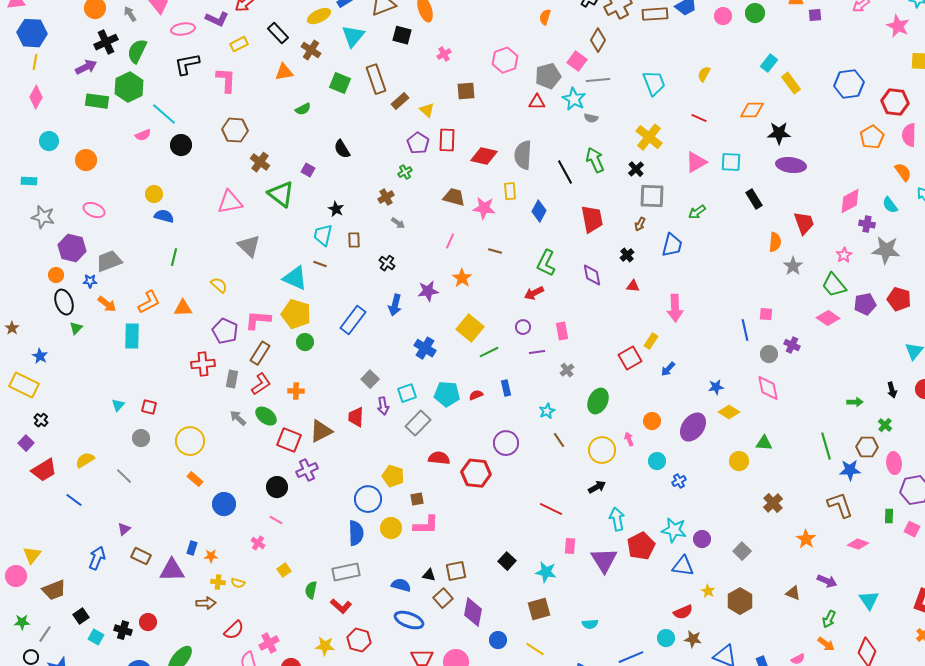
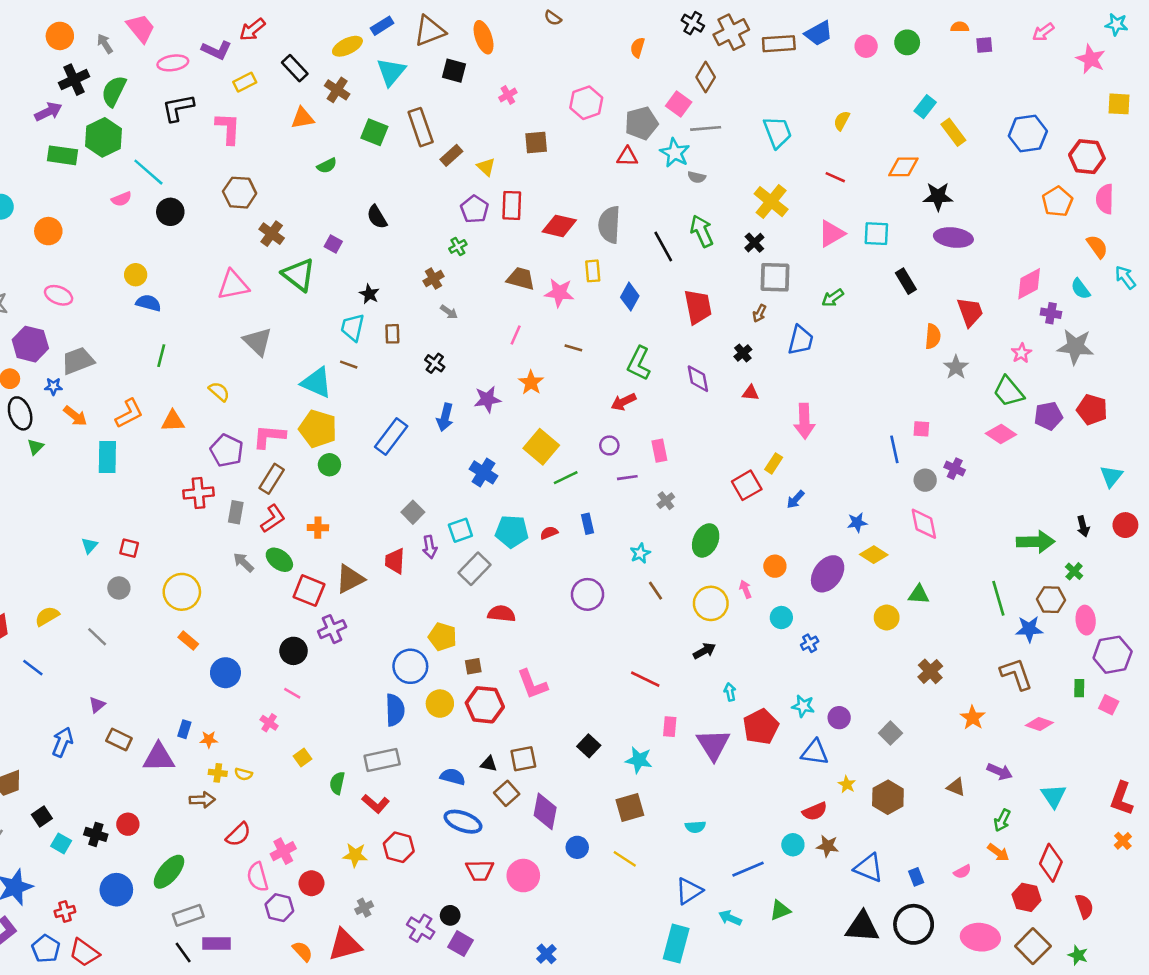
green arrow: (855, 402) -> (1036, 542), size x1.8
red hexagon: (476, 473) -> (485, 705), moved
cyan arrow: (617, 519) -> (730, 692), size x0.6
pink L-shape: (426, 525) -> (532, 684), moved, turned 68
cyan star: (674, 530) -> (803, 706), size x0.7

